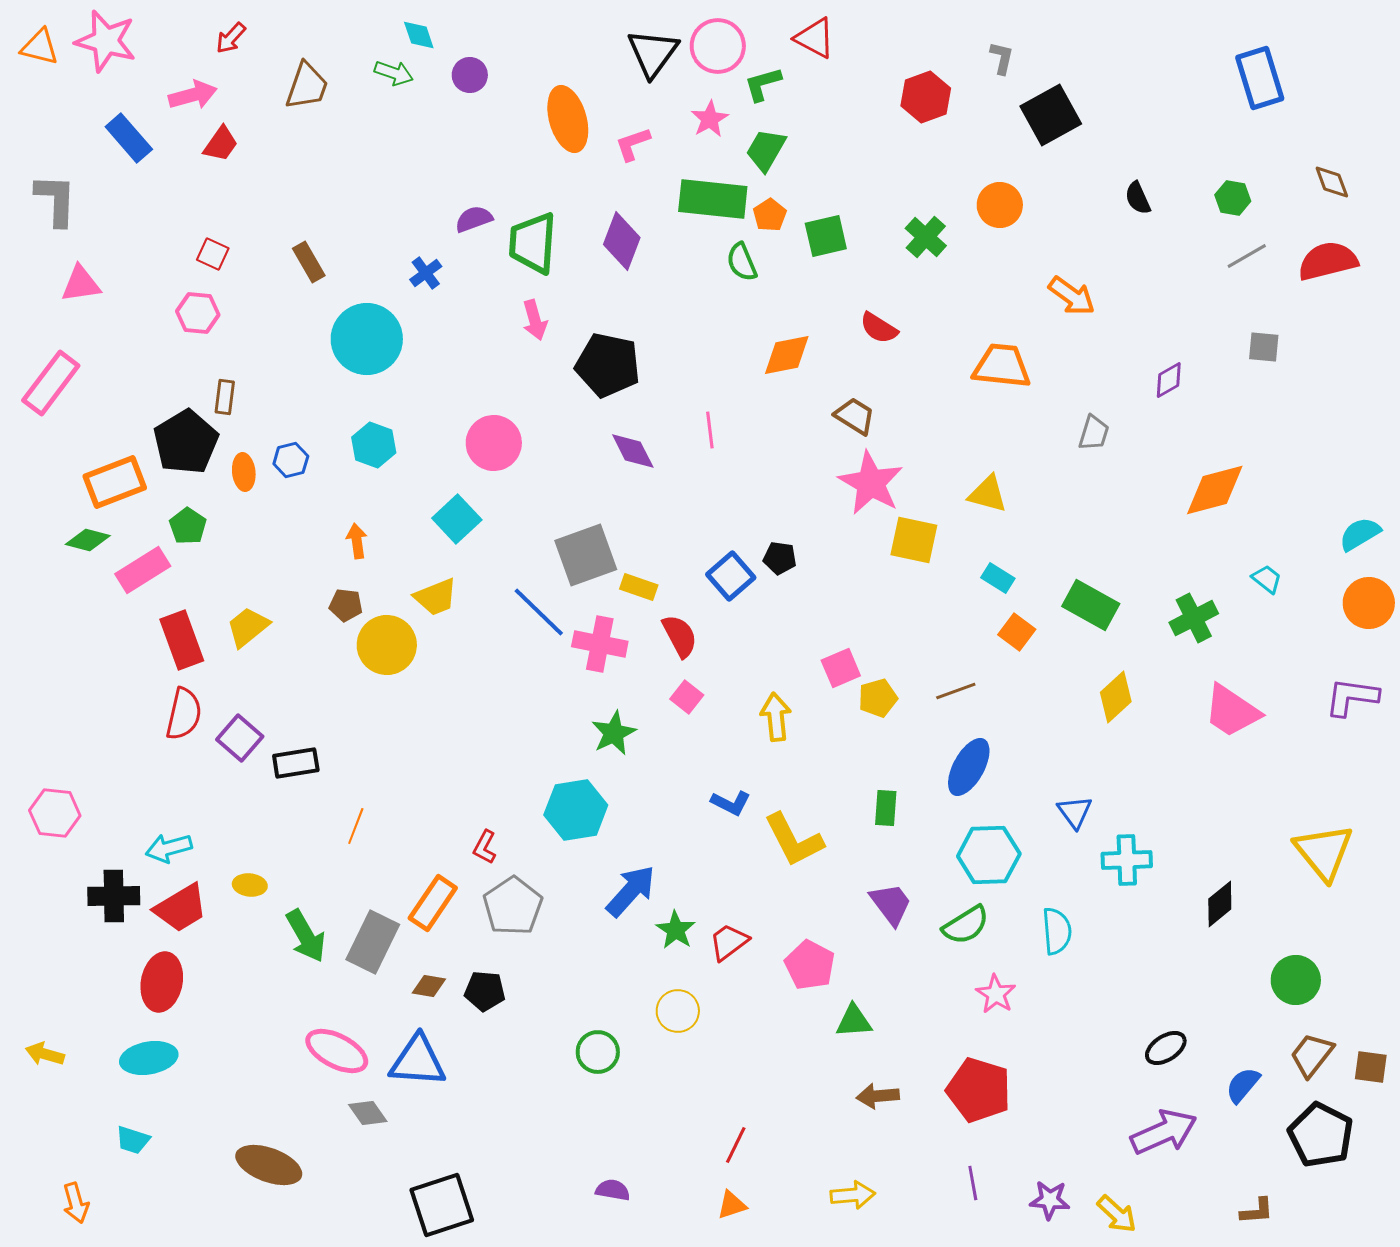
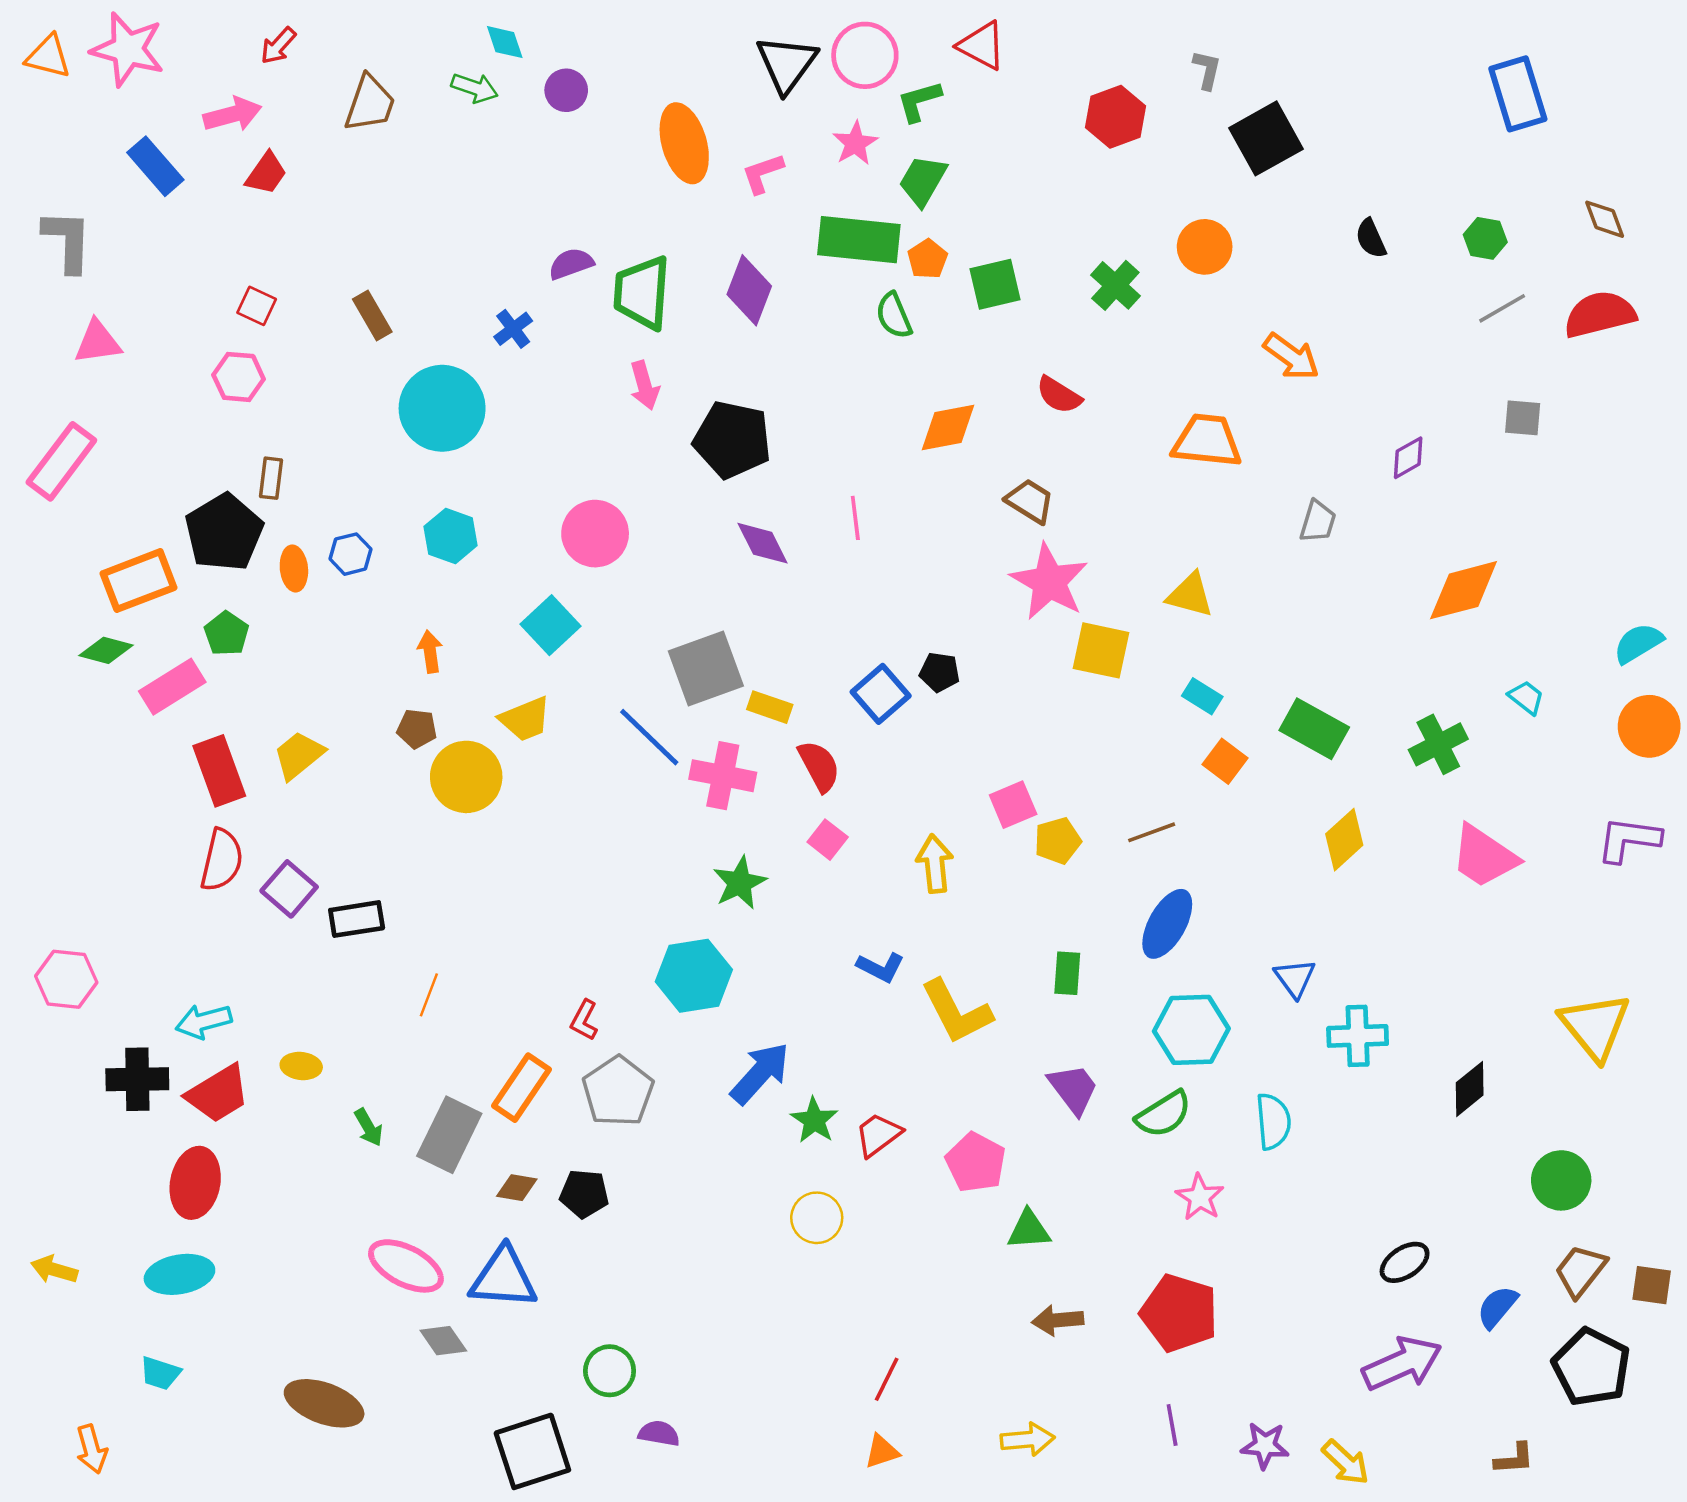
green arrow: (306, 936) -> (369, 1127), size x0.6
green circle: (598, 1052) -> (610, 1371), moved
purple semicircle: (613, 1190) -> (659, 1433), moved

